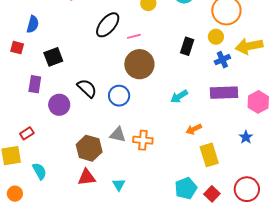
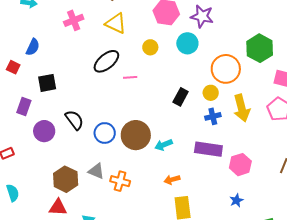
yellow arrow: (249, 46) -> (242, 108), turned -104
brown circle: (139, 64) -> (136, 135), moved
blue star: (246, 137) -> (236, 200), moved

